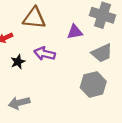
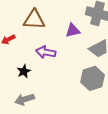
black star: (18, 62) -> (24, 71), moved

